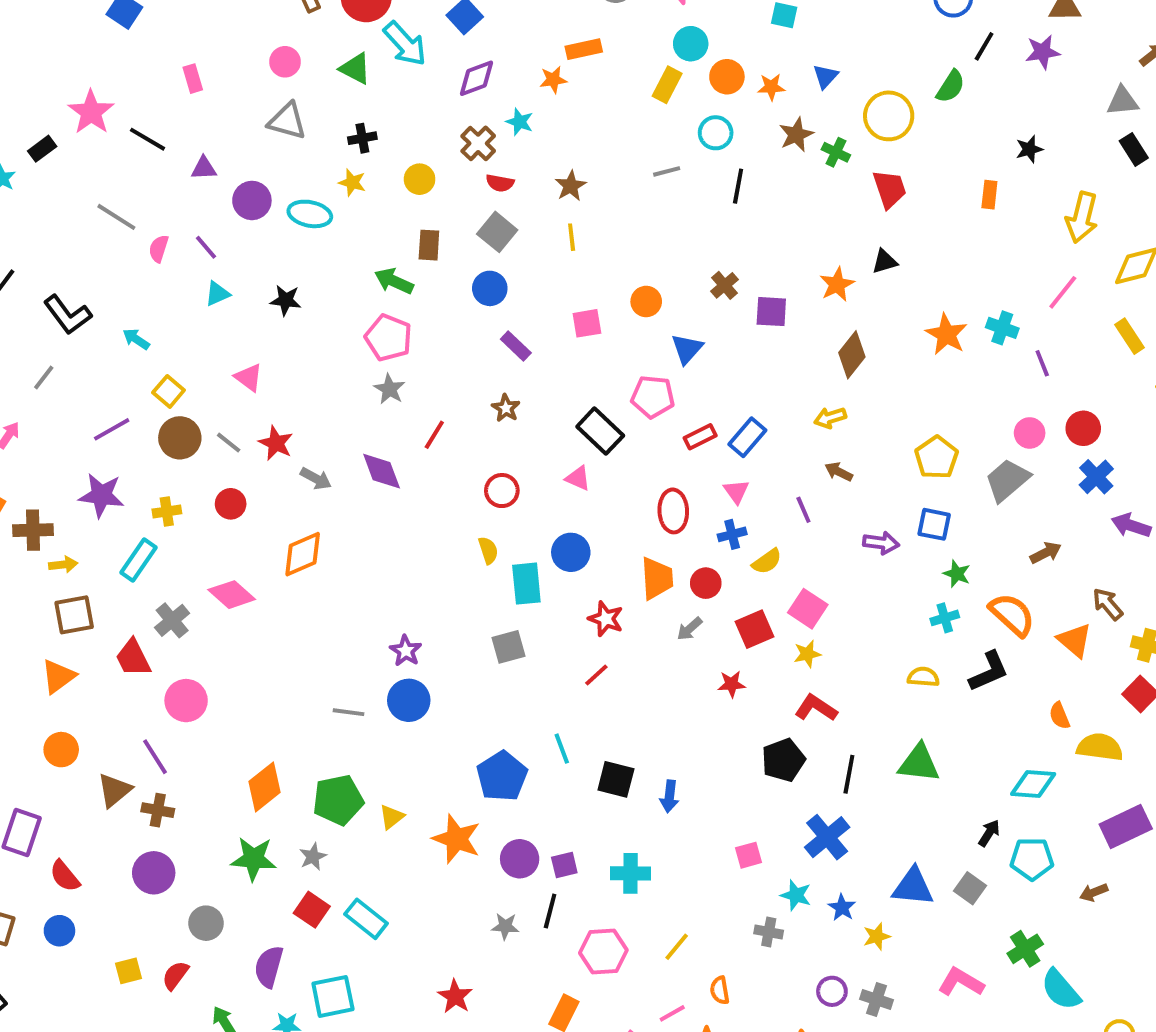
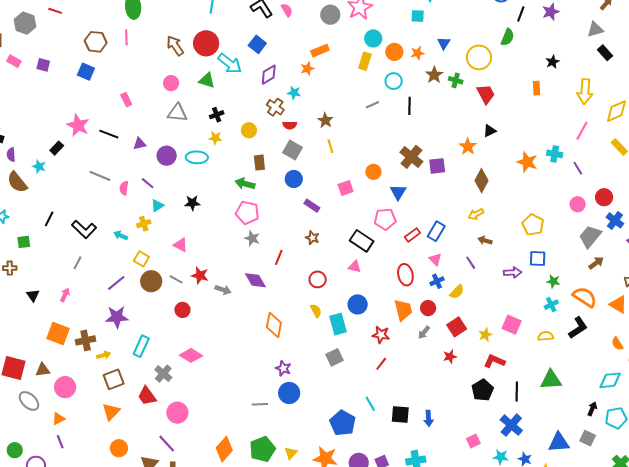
brown cross: (725, 285) -> (411, 157), size x1.6
gray trapezoid: (1007, 480) -> (590, 236), moved
yellow cross: (167, 511) -> (144, 224), moved
orange diamond: (303, 554) -> (274, 325), moved, turned -45
pink square: (808, 609) -> (512, 325), moved

